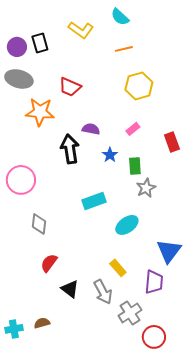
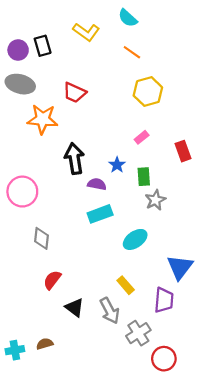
orange line: (124, 49) -> (132, 52), turned 48
purple semicircle: (91, 129) -> (97, 184), moved

